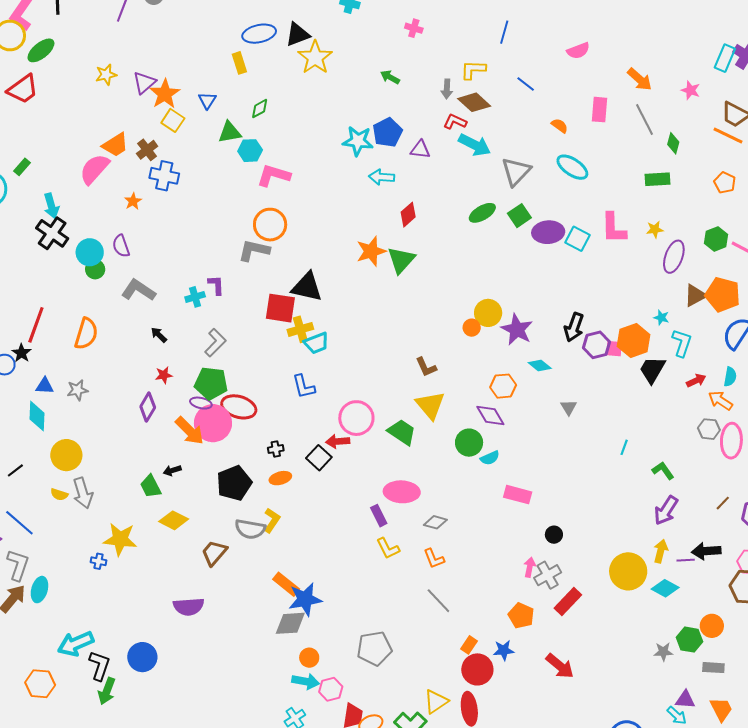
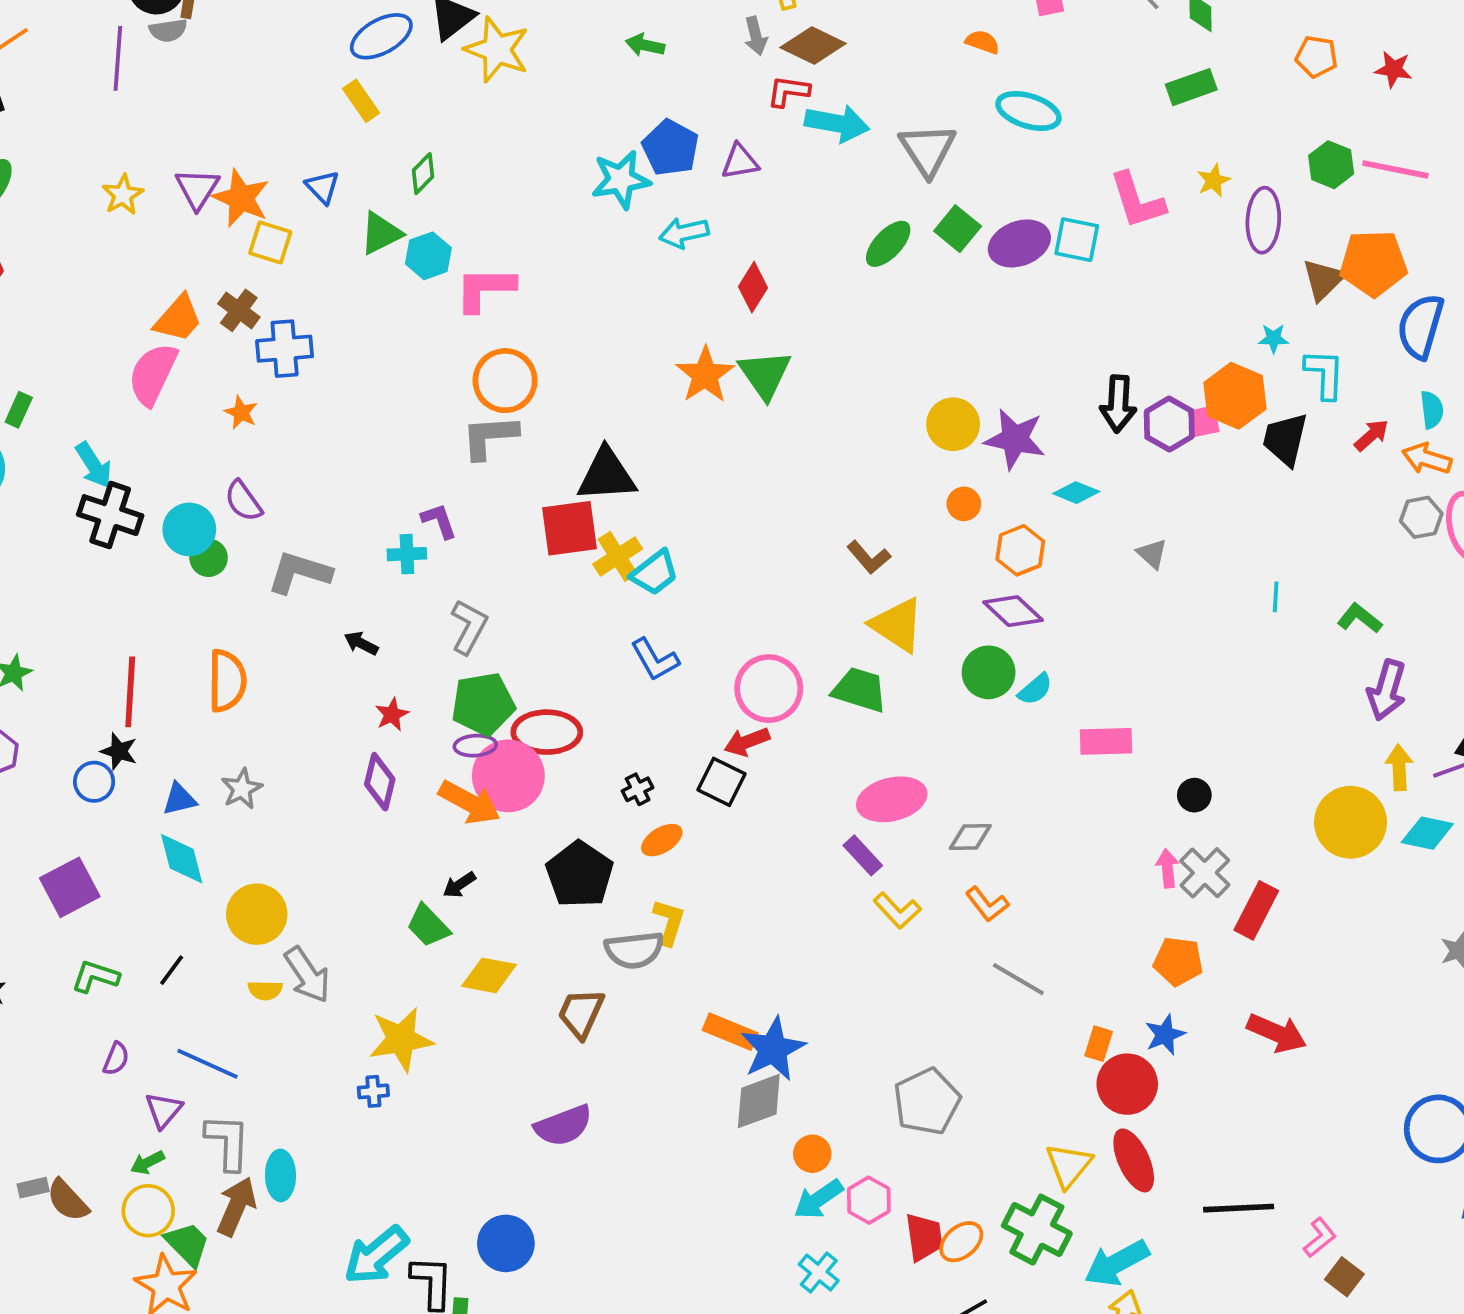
cyan cross: (195, 297) -> (407, 554), turned 30
orange circle: (472, 328) -> (964, 504), moved
cyan arrow: (306, 681) -> (818, 1199), turned 152

